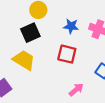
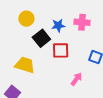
black square: (30, 33) -> (41, 38), moved

